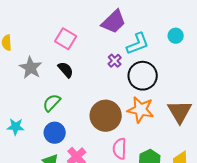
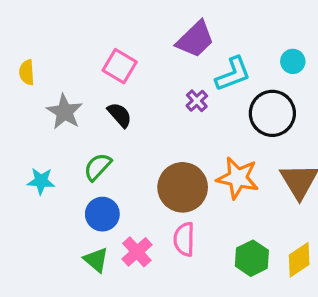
black circle: (143, 76) -> (272, 113), moved
cyan star: (16, 127) -> (41, 181), moved
pink semicircle: (120, 149) -> (184, 239), moved

